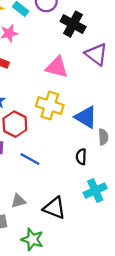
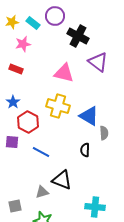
cyan cross: (95, 190) -> (95, 207), moved, turned 30
gray triangle: (18, 201) -> (42, 192), moved
black triangle: (54, 208) -> (62, 180), moved

